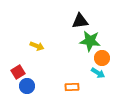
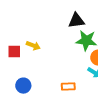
red square: (18, 72) -> (14, 52), moved, turned 32

